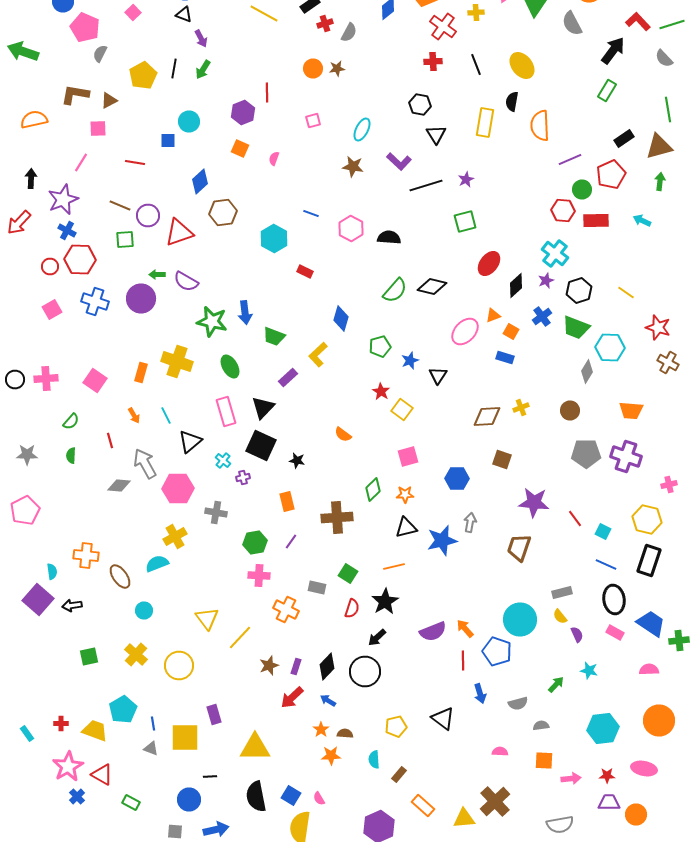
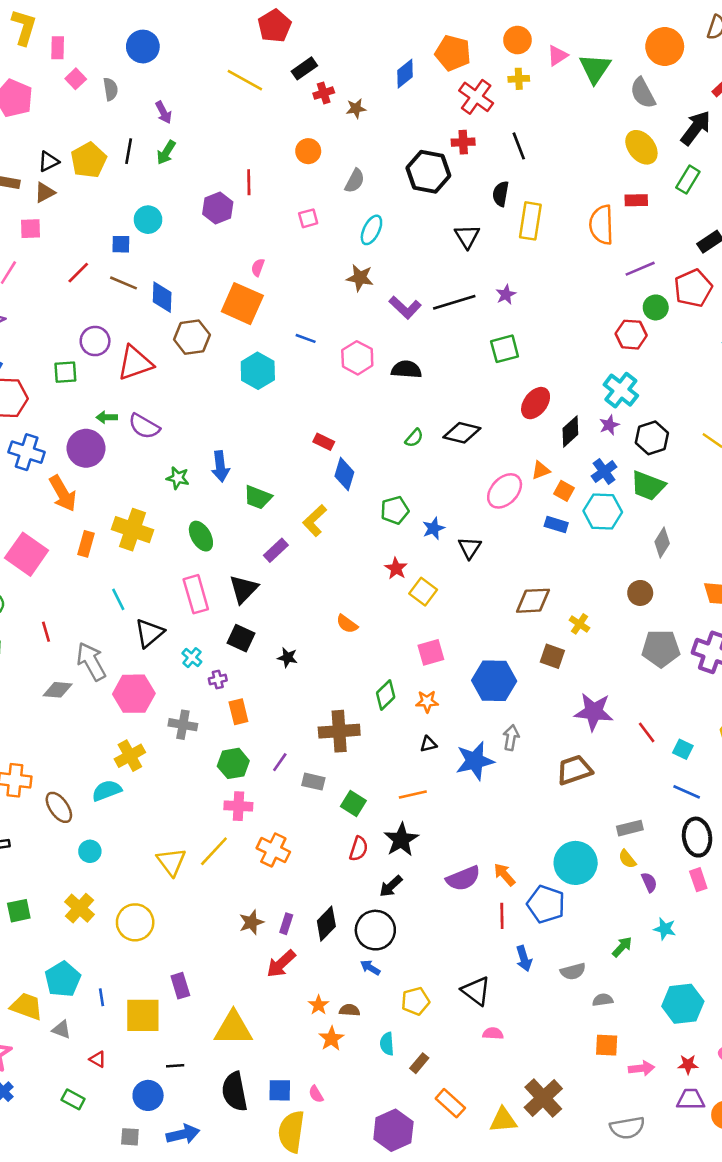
black triangle: (184, 14) -> (49, 161), moved, turned -48
gray semicircle: (349, 32) -> (355, 181), moved
gray semicircle: (100, 54) -> (111, 89), moved, turned 144
yellow ellipse: (522, 66) -> (641, 147), moved
brown star: (337, 68) -> (356, 109), moved
black semicircle: (512, 102) -> (501, 194), moved
black hexagon: (420, 104) -> (428, 172), moved, size x1.5
orange square: (240, 148) -> (242, 304), moved, size x1.8
red line: (135, 162) -> (78, 273), turned -54
purple L-shape: (399, 162) -> (405, 307), moved
blue diamond: (200, 182) -> (162, 297), turned -45
brown line: (120, 206) -> (123, 283), moved
red rectangle: (596, 220) -> (636, 200), moved, size x0.7
red rectangle: (305, 272) -> (324, 442), moved
green semicircle: (395, 290) -> (414, 438), size x0.6
green star: (212, 322) -> (178, 478), size x0.6
cyan hexagon: (610, 348) -> (603, 512), moved
pink square: (95, 380) -> (27, 554), size x1.4
yellow cross: (521, 408) -> (579, 624), moved, turned -35
orange arrow: (134, 416) -> (63, 493), moved, size x1.8
black square: (261, 446) -> (241, 638), size x0.7
blue hexagon: (457, 478) -> (494, 681), size x1.4
orange rectangle: (287, 502) -> (238, 712), moved
black triangle: (406, 528) -> (428, 744), size x0.6
brown trapezoid: (519, 548) -> (574, 770), turned 52
gray rectangle: (317, 588) -> (313, 782), moved
pink rectangle: (615, 632) -> (698, 880), turned 42
yellow line: (240, 638) -> (214, 851), moved
blue arrow: (328, 700) -> (370, 968), moved
gray triangle: (151, 748) -> (61, 1030), moved
pink semicircle: (500, 752) -> (493, 1033), moved
orange star: (331, 756) -> (331, 1039), turned -30
red triangle: (102, 774) -> (98, 1059), moved, size x0.6
blue square: (291, 796) -> (280, 1090), turned -30

